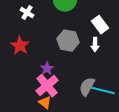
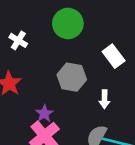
white arrow: (95, 45) -> (104, 99), moved

